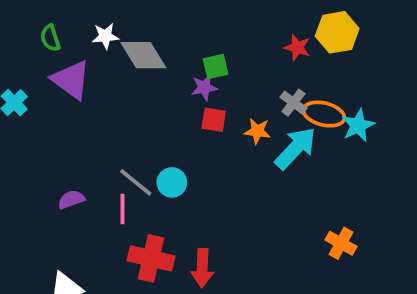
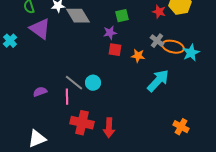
green square: (216, 67) -> (122, 16), moved
cyan arrow: (295, 148) -> (158, 81), moved
orange cross: (341, 243) -> (181, 127), moved

